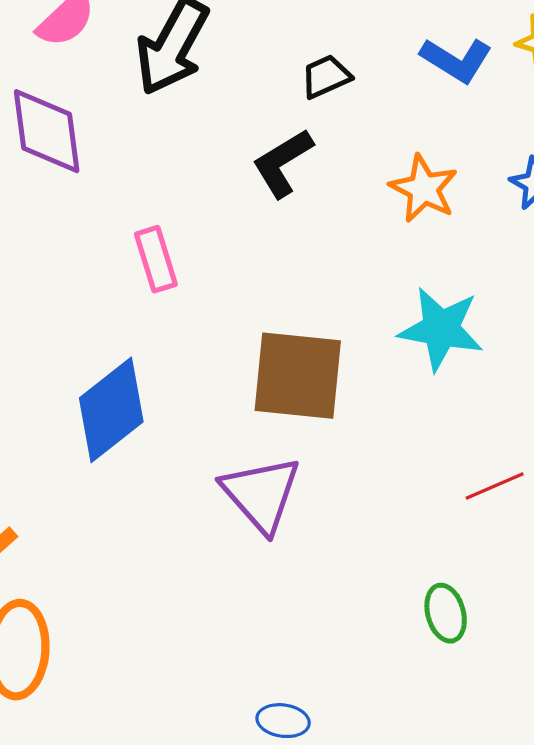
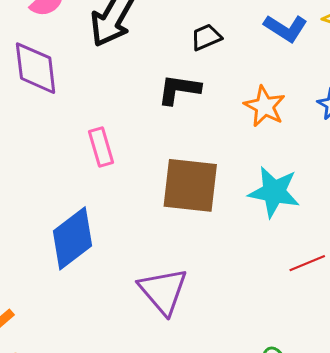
black L-shape: (283, 163) -> (179, 89), turned 39
brown square: (298, 376) -> (190, 185), moved
red line: (495, 486) -> (307, 263), moved

